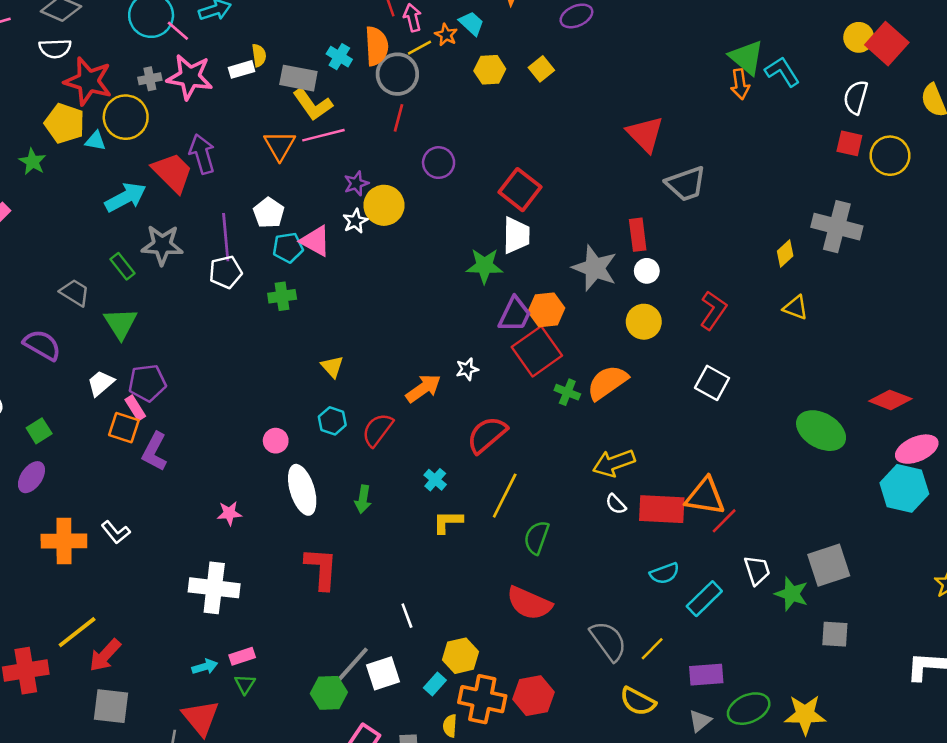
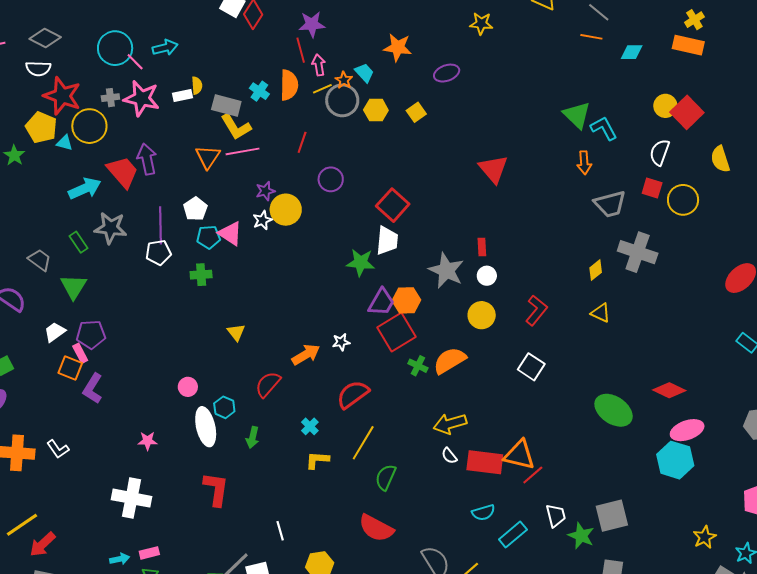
gray circle: (397, 74) -> (342, 100), moved
orange arrow: (740, 84) -> (584, 163), moved
gray trapezoid: (686, 184) -> (610, 204), moved
red rectangle: (638, 235) -> (482, 247), size x0.7
cyan hexagon: (332, 421) -> (224, 407), moved

